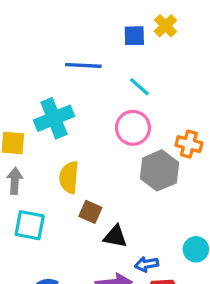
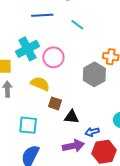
pink circle: (133, 128) -> (53, 57), moved
yellow semicircle: (69, 177) -> (40, 84), turned 114
cyan square: (30, 225) -> (28, 125), moved

